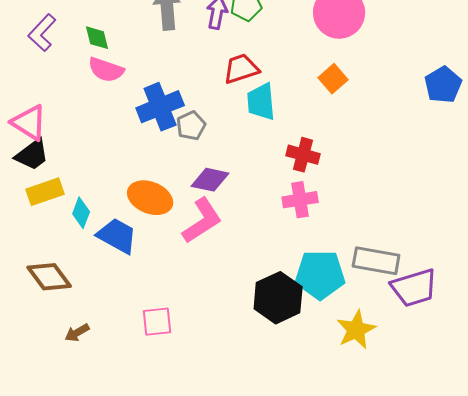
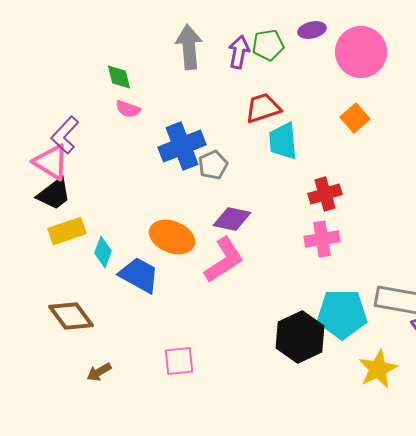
purple L-shape: (42, 33) -> (65, 135), moved
pink semicircle: (106, 70) -> (128, 109), size x0.7
red cross: (303, 155) -> (325, 194), turned -32

